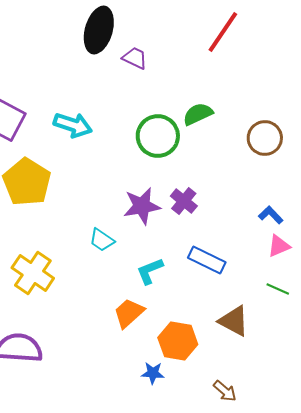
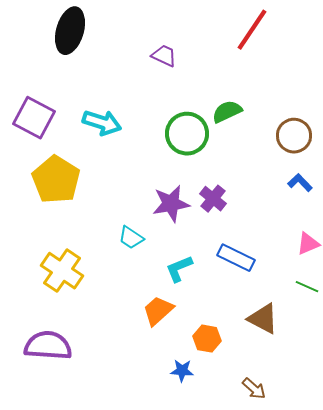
black ellipse: (99, 30) -> (70, 31), moved
blue L-shape: (271, 215) -> (300, 183), moved
orange hexagon: (178, 341) -> (207, 339), size x0.7

